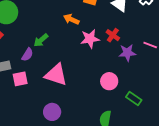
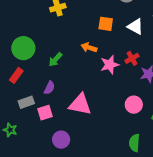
red cross: (113, 35) -> (132, 58), turned 32
green arrow: (41, 40) -> (55, 60), moved
purple circle: (52, 112) -> (61, 140), moved

